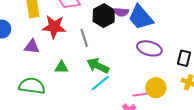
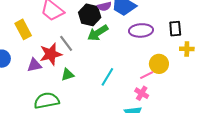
red star: (54, 27) -> (51, 54), moved
gray line: (84, 38) -> (66, 43), moved
green arrow: (98, 66) -> (98, 33), moved, turned -40

